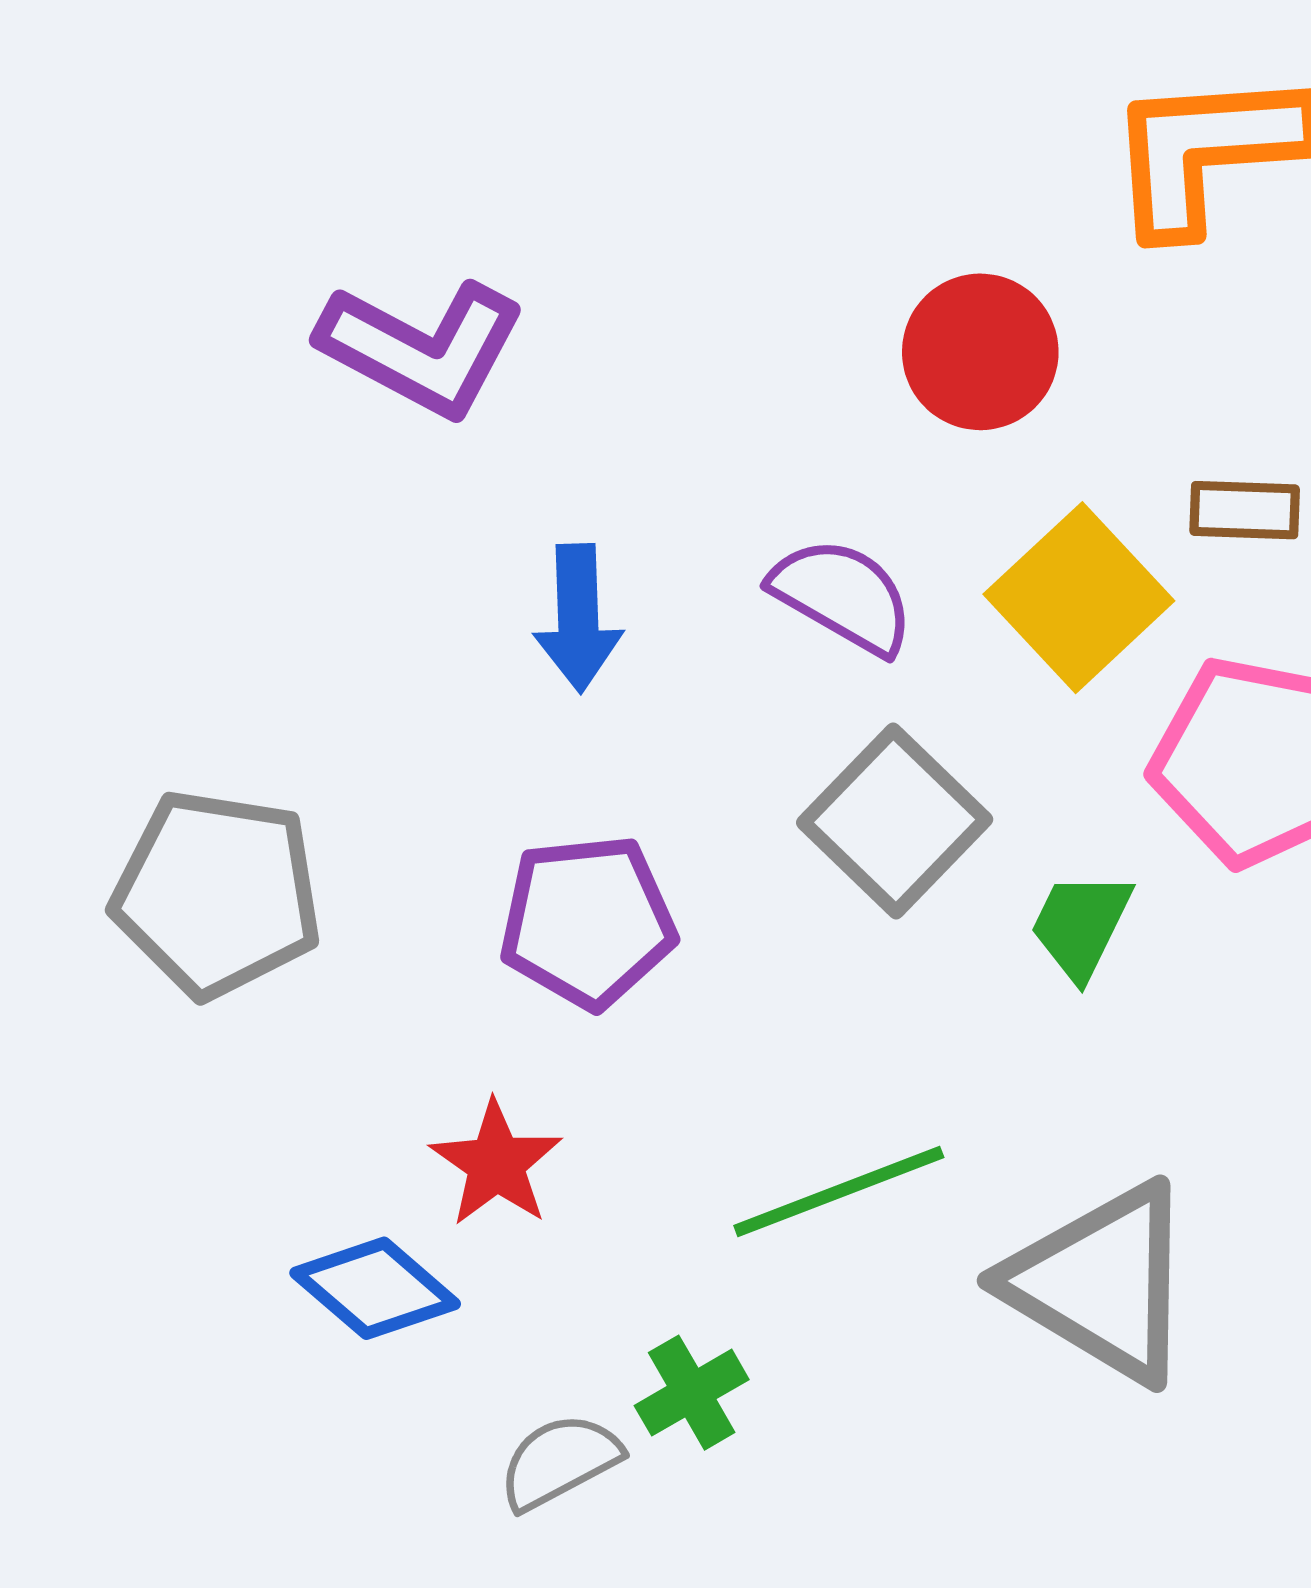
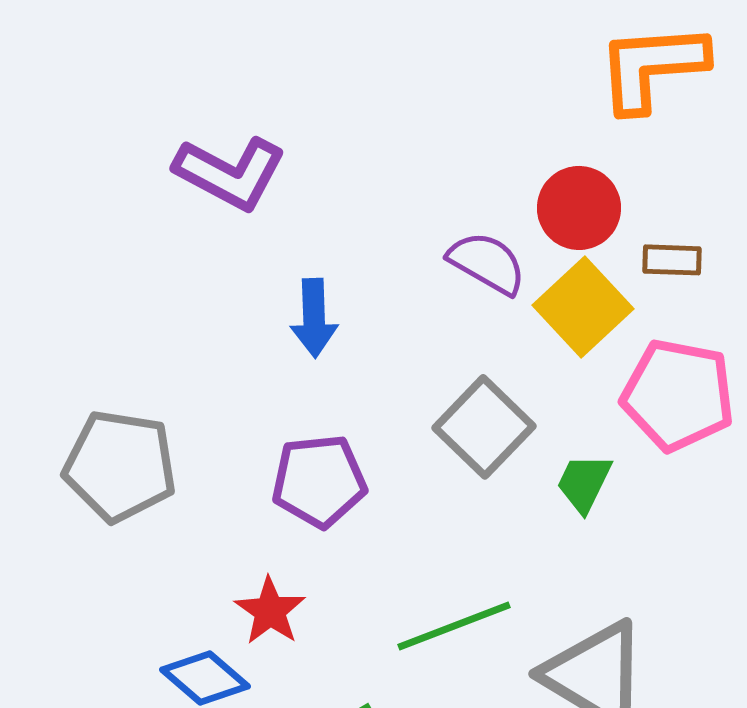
red circle: (980, 352) -> (579, 208), moved
purple semicircle: (842, 596) -> (487, 263), moved

